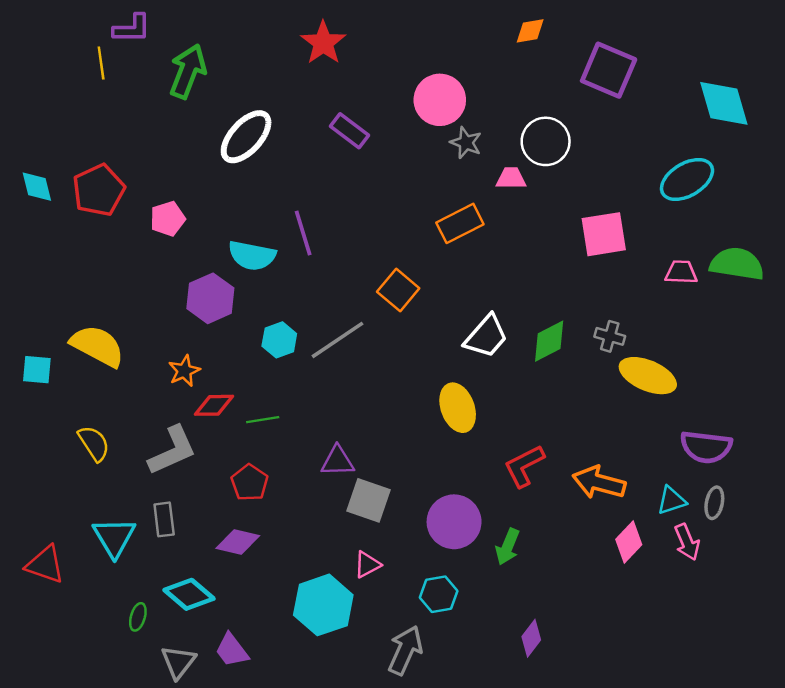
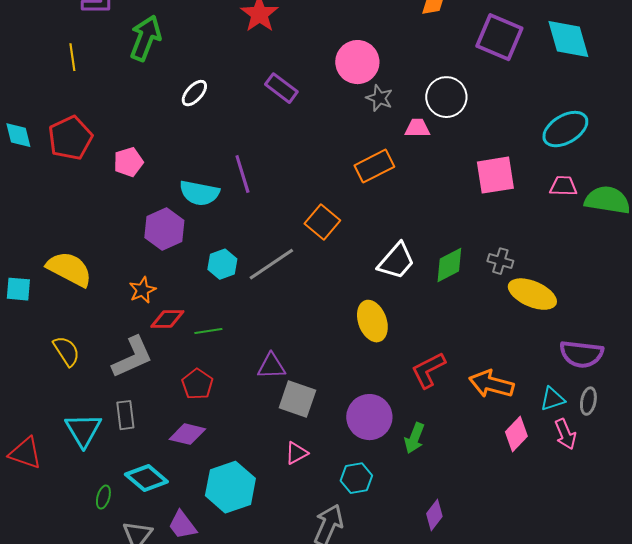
yellow line: (101, 63) -> (72, 57), moved
cyan diamond: (724, 103) -> (568, 39), moved
white ellipse: (246, 137) -> (194, 93), size x0.6
pink trapezoid: (681, 272) -> (563, 186), moved
cyan hexagon: (323, 605) -> (230, 487), moved

